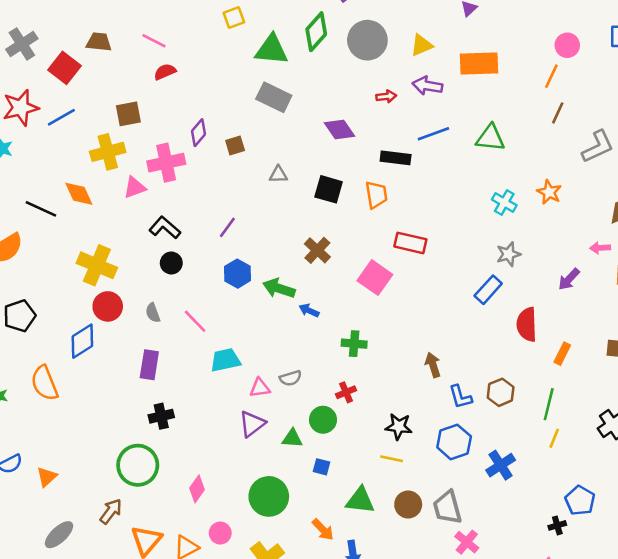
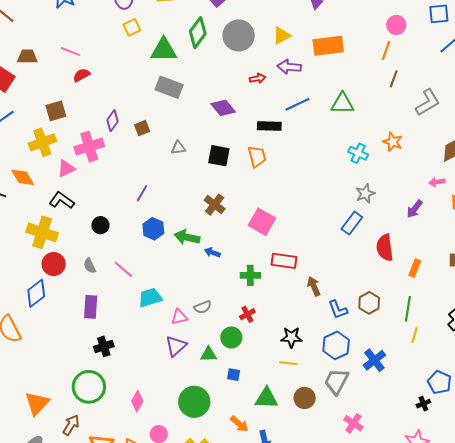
black L-shape: (165, 228) -> (62, 200), moved
red rectangle: (410, 243) -> (284, 261), moved
orange triangle: (47, 477) -> (37, 403), moved, size x1.5
gray trapezoid: (447, 507) -> (336, 381), moved, turned 48

